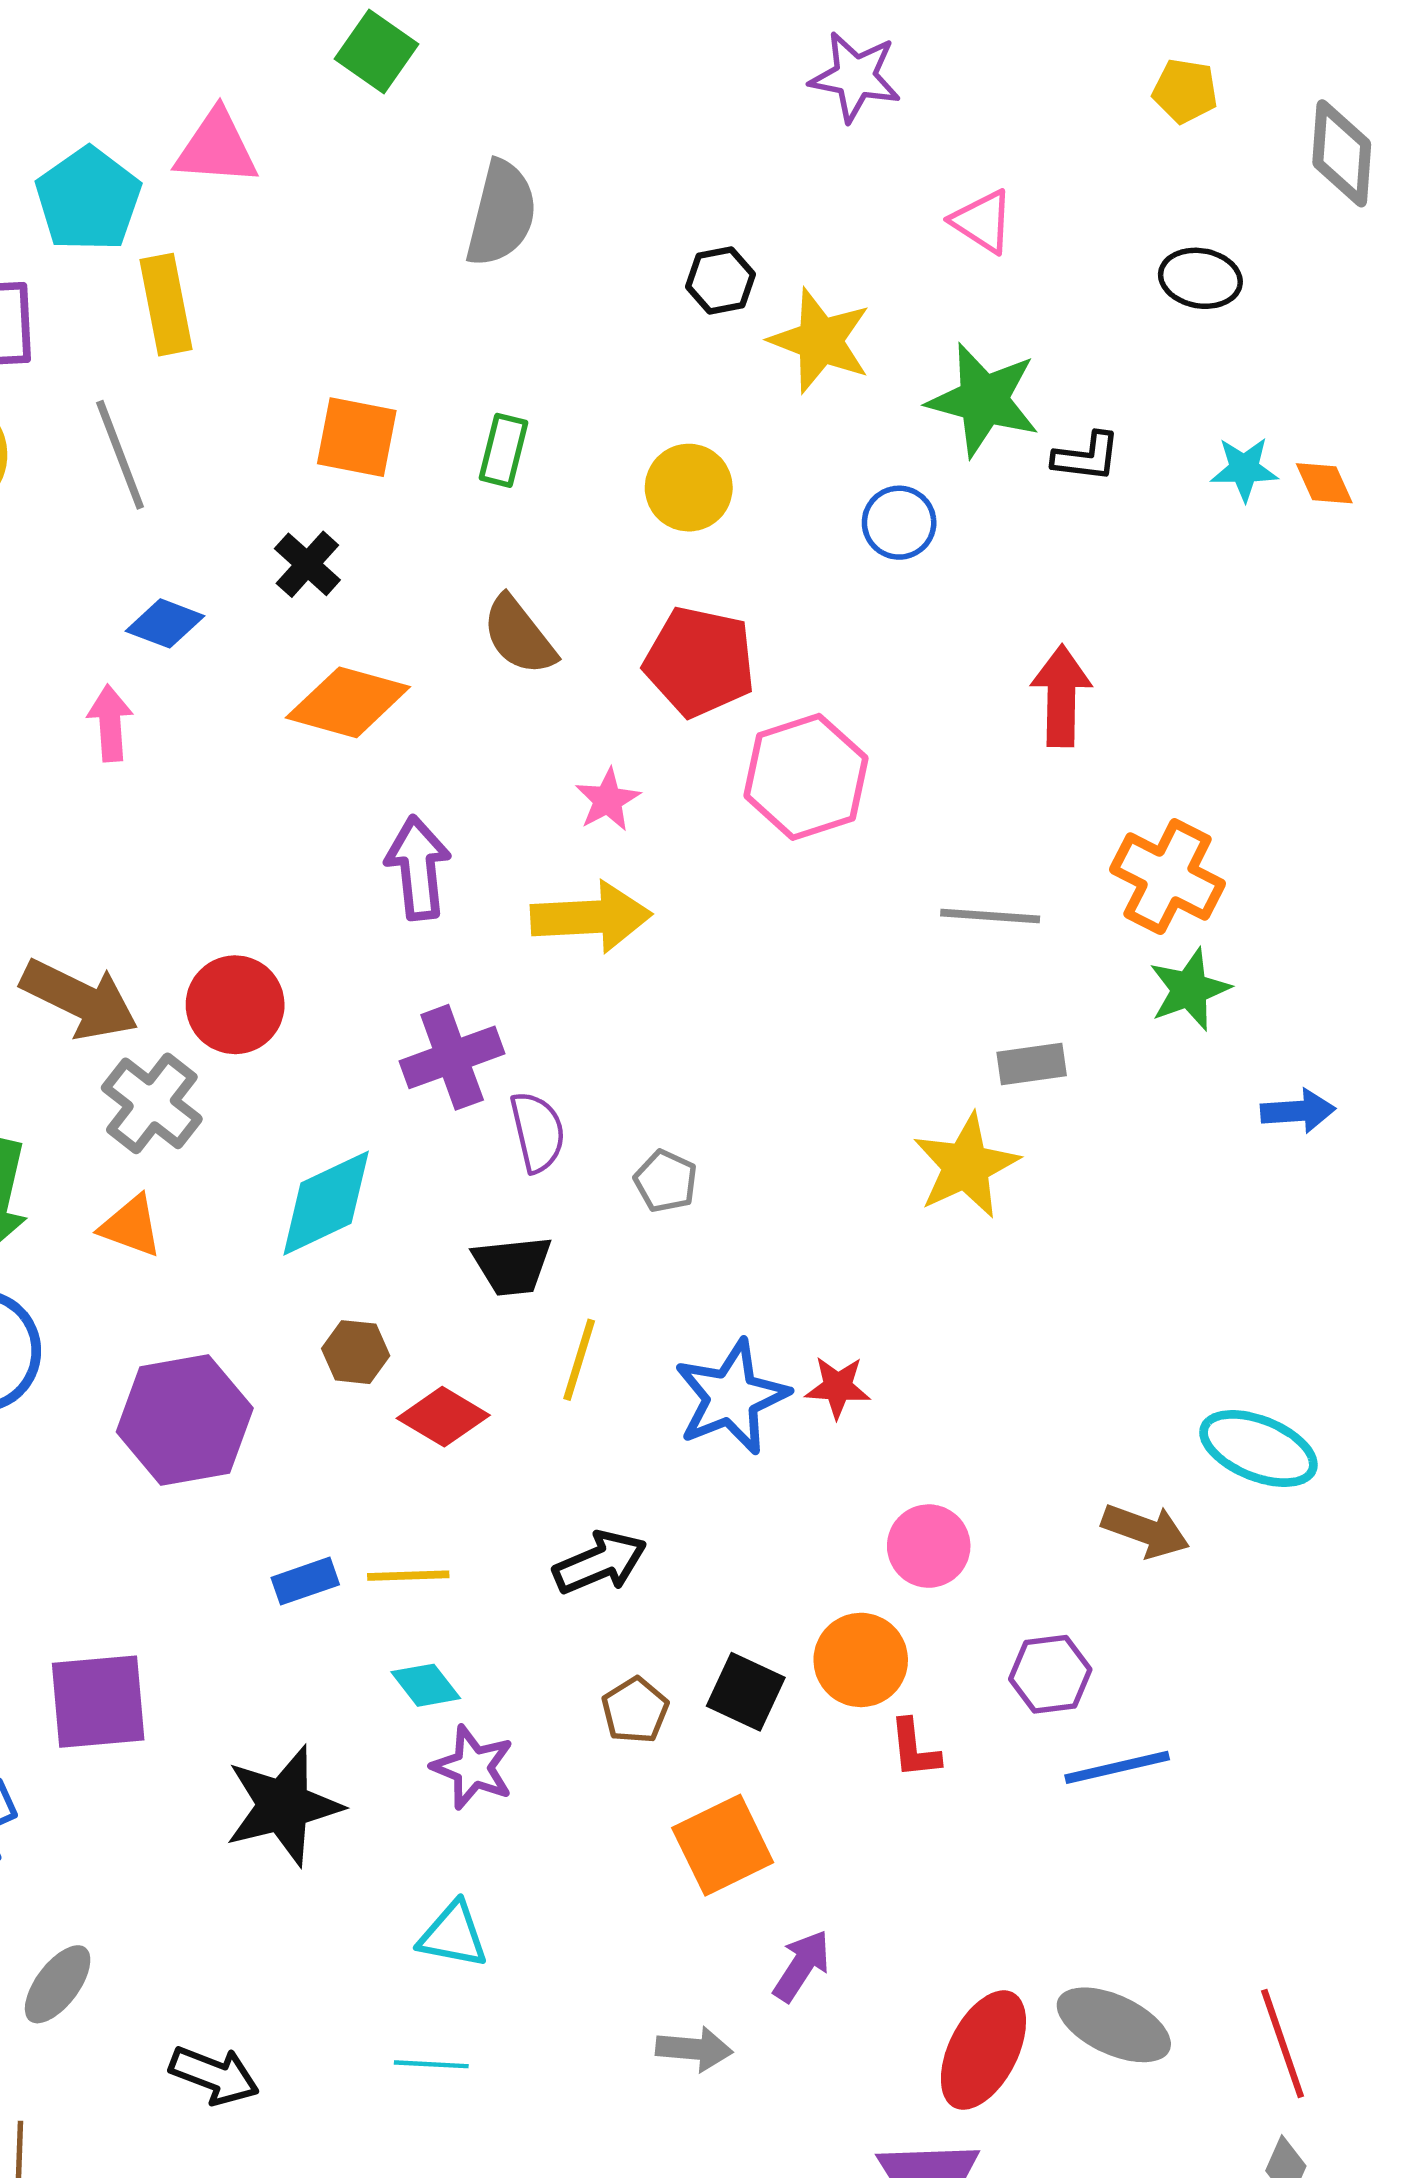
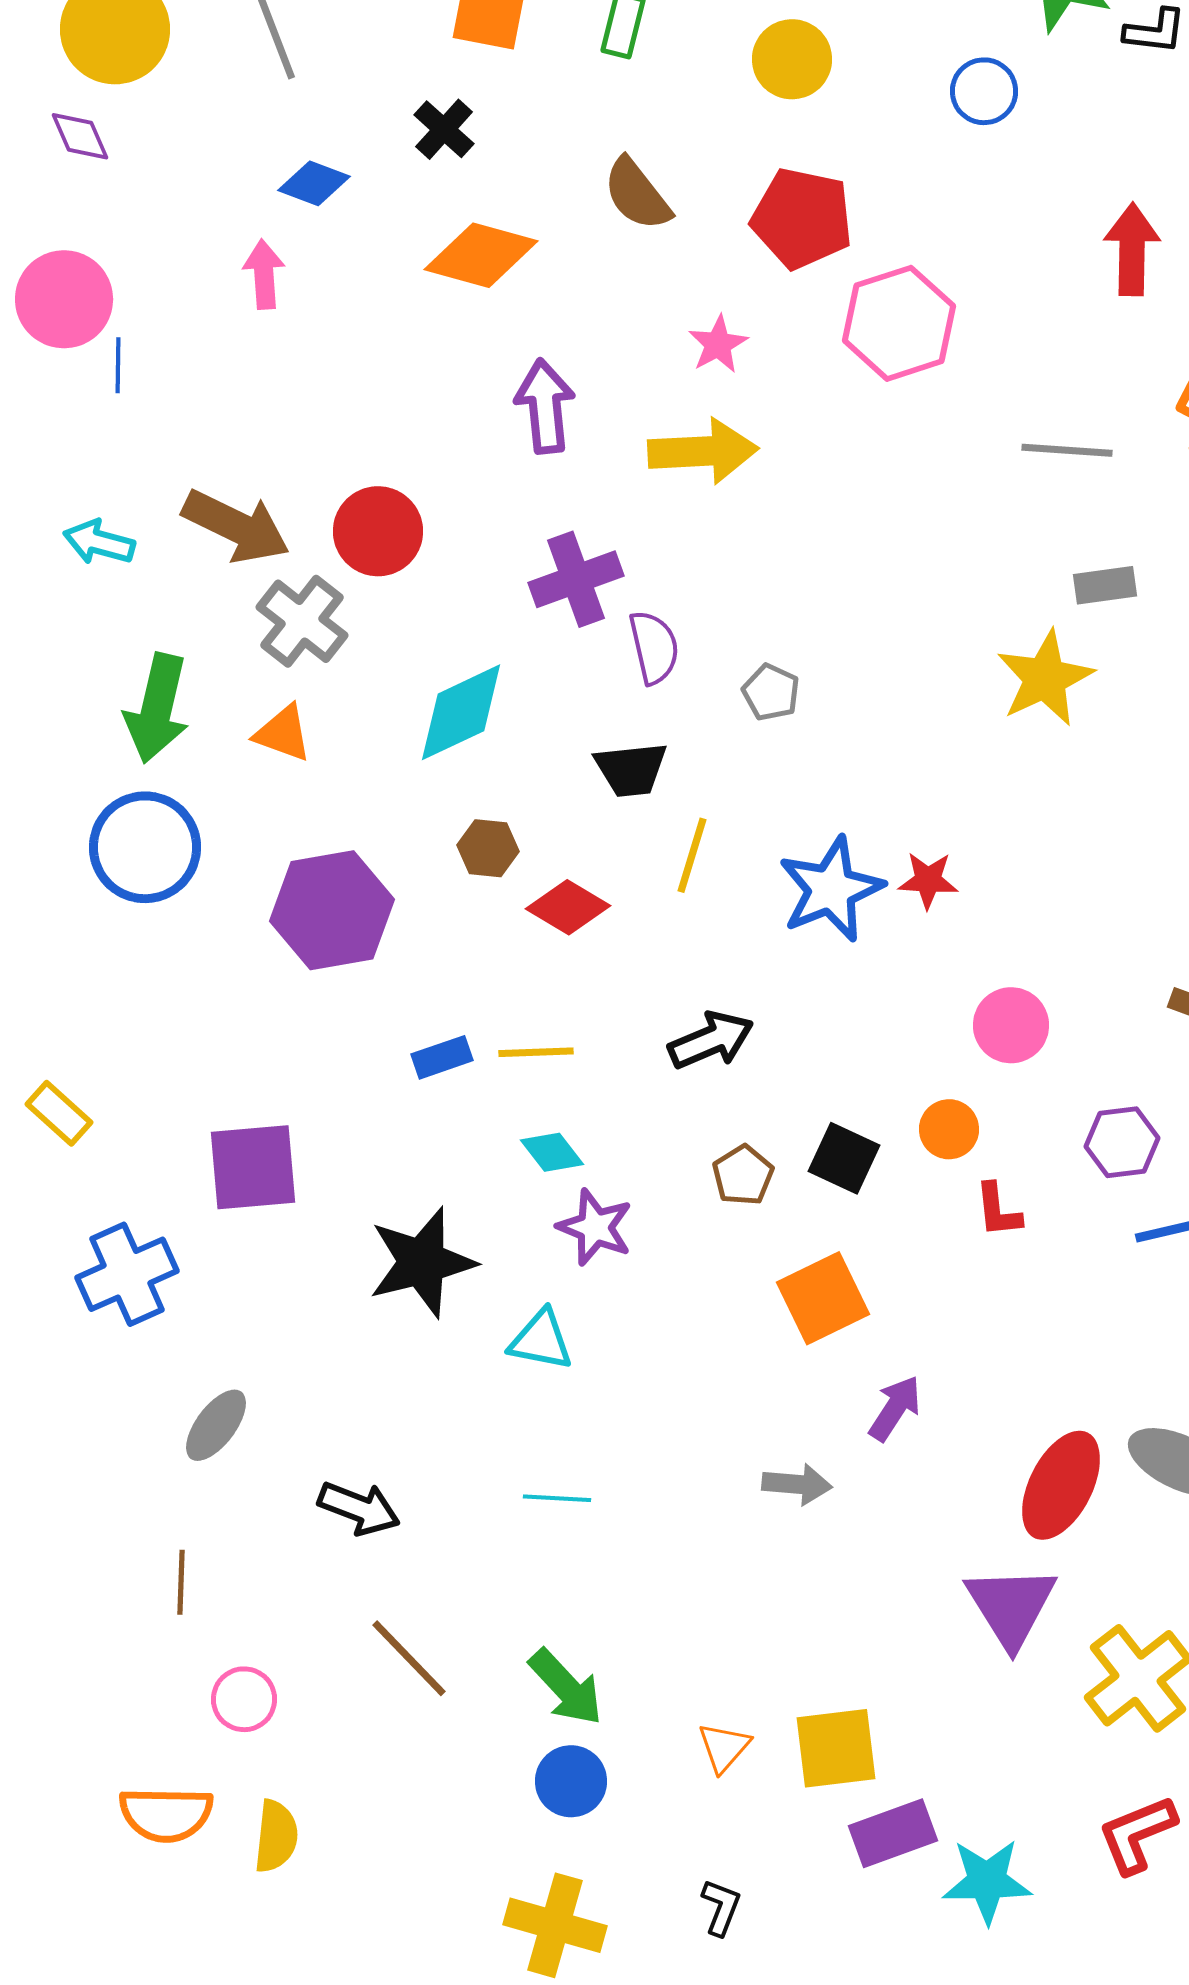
orange circle: (861, 1660) -> (949, 1129), size x0.7
cyan triangle: (453, 1935) -> (541, 1340), moved

